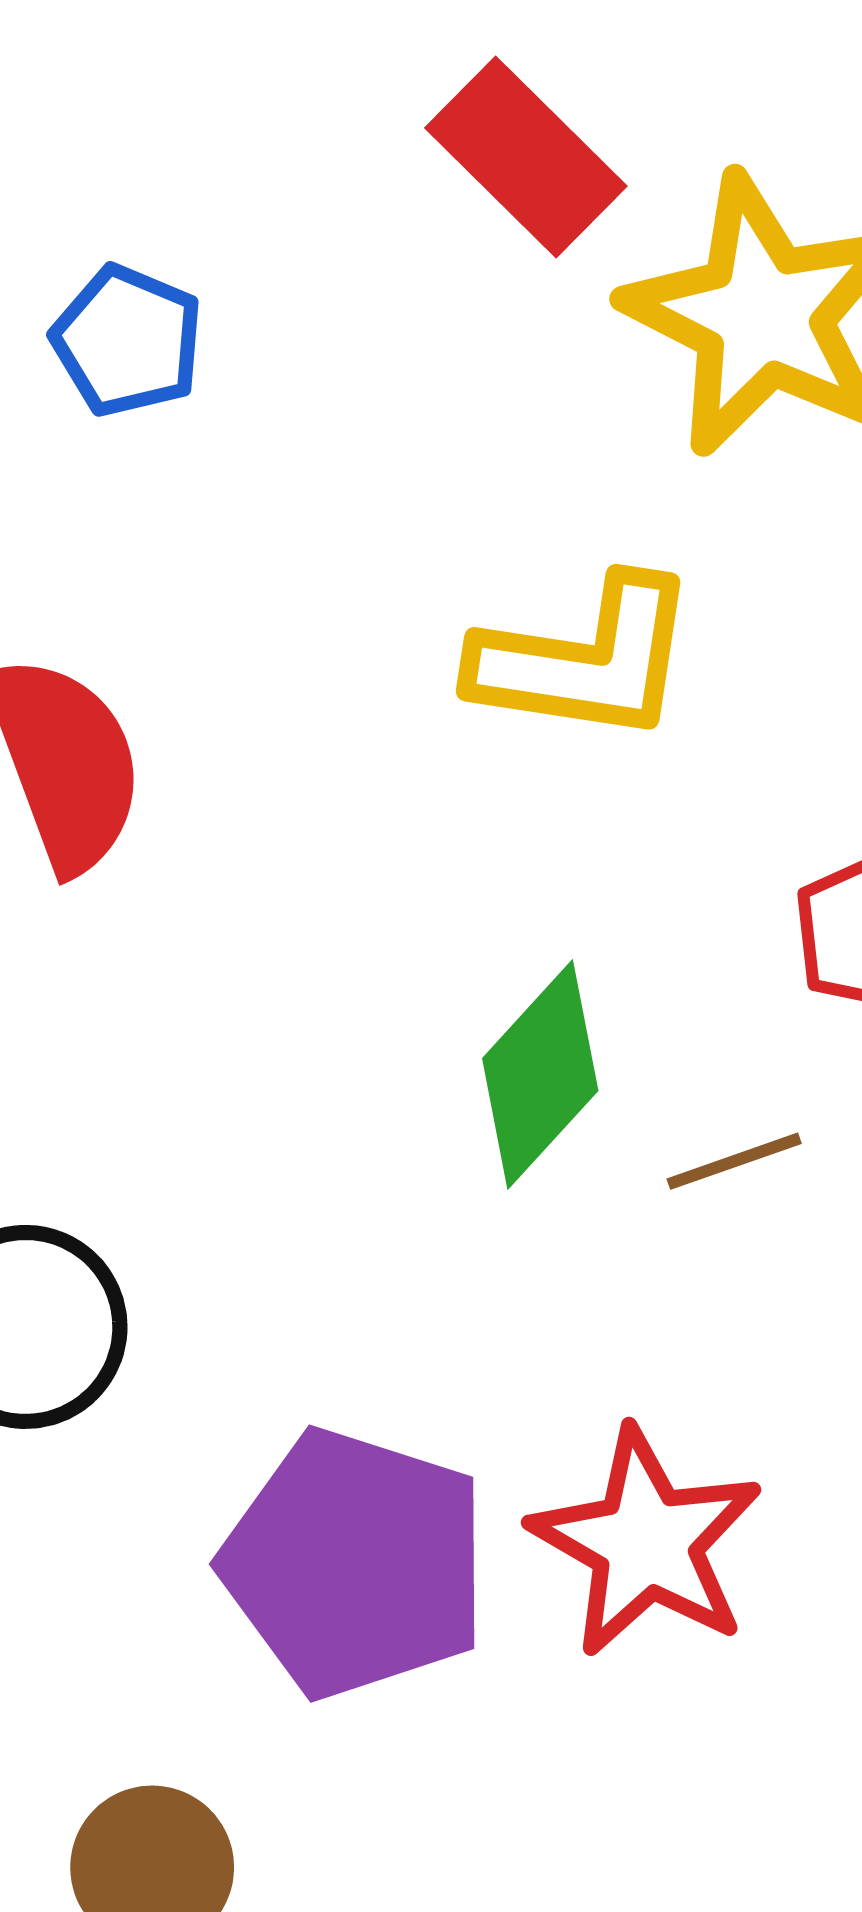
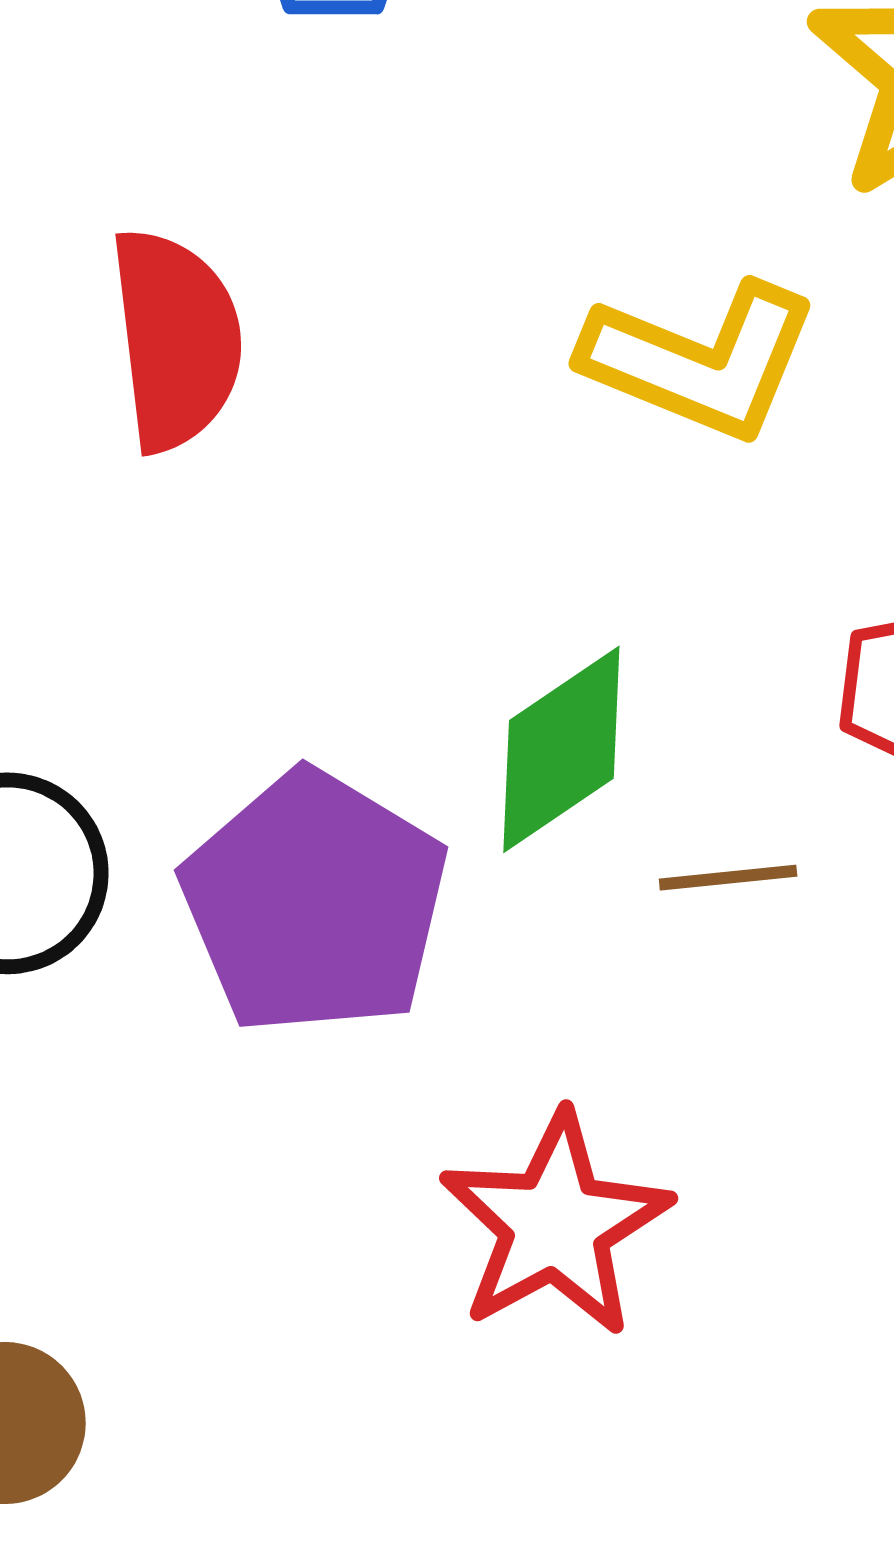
purple pentagon: (355, 1563) -> (315, 903), moved

